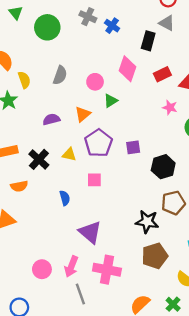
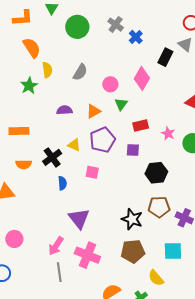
red rectangle: (162, 74) -> (141, 126), moved
green triangle: (111, 101) -> (121, 104), turned -32
pink star: (170, 107) -> (168, 133), moved
black cross: (39, 159) -> (52, 157), moved
pink circle: (42, 269) -> (14, 239), moved

